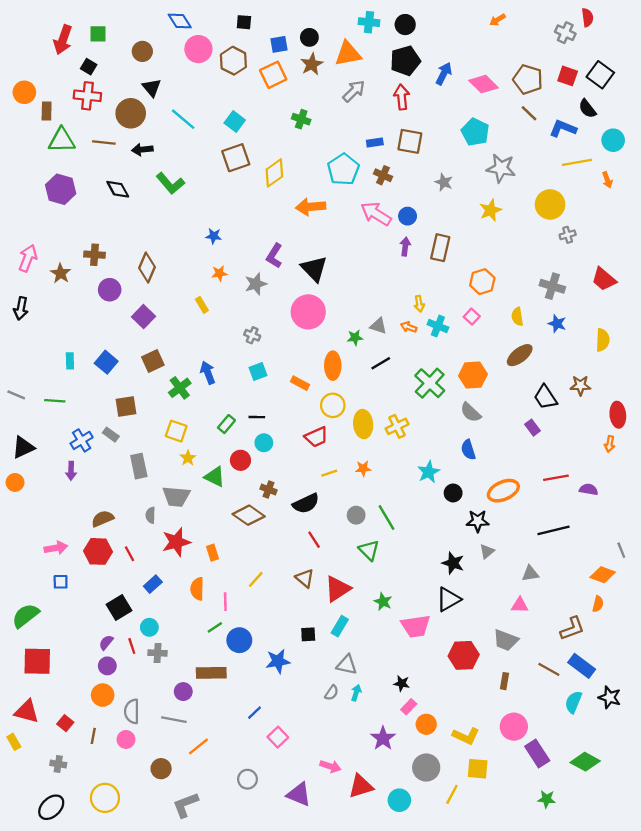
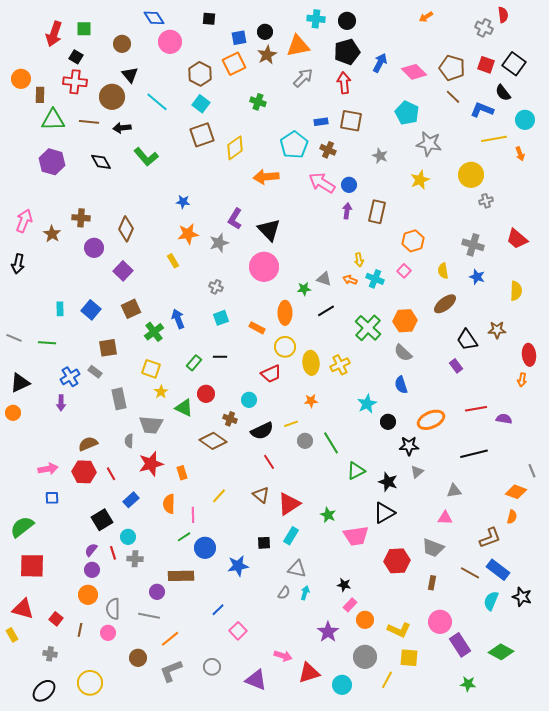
brown hexagon: (233, 61) -> (200, 74), moved
orange star: (219, 273) -> (188, 234), size x1.5
cyan circle: (264, 443) -> (249, 400), moved
yellow line: (329, 473) -> (291, 424), moved
green triangle: (369, 550) -> (356, 471), moved, turned 48
gray L-shape: (186, 805) -> (171, 671), moved

